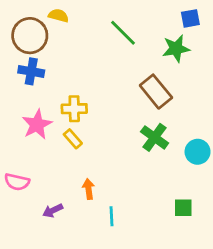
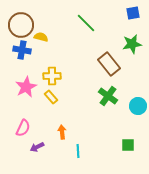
yellow semicircle: (58, 16) -> (41, 37), moved
green star: (176, 49) -> (132, 44), moved
pink semicircle: (17, 182) -> (23, 128), moved, turned -78

